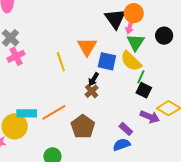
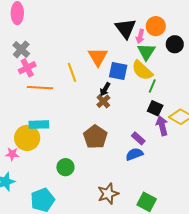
orange circle: (134, 13) -> (156, 26), moved
black square: (144, 90) -> (155, 108), moved
orange line: (54, 112) -> (40, 88), moved, turned 35
purple arrow: (150, 117) -> (162, 126), turned -126

